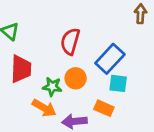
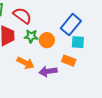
red semicircle: (70, 41) -> (22, 16), moved, turned 114
green star: (52, 87) -> (31, 36), moved

